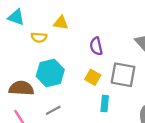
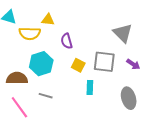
yellow semicircle: (39, 37) -> (30, 33), size x1.5
purple semicircle: (96, 46) -> (67, 41), moved
gray line: (53, 110) -> (46, 96), turned 48

